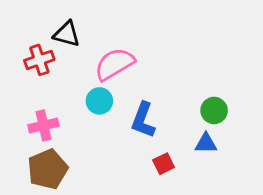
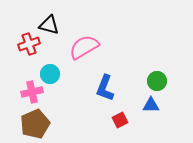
cyan circle: (99, 101) -> (50, 74), moved

